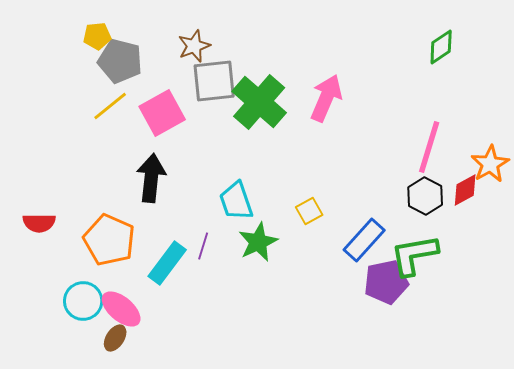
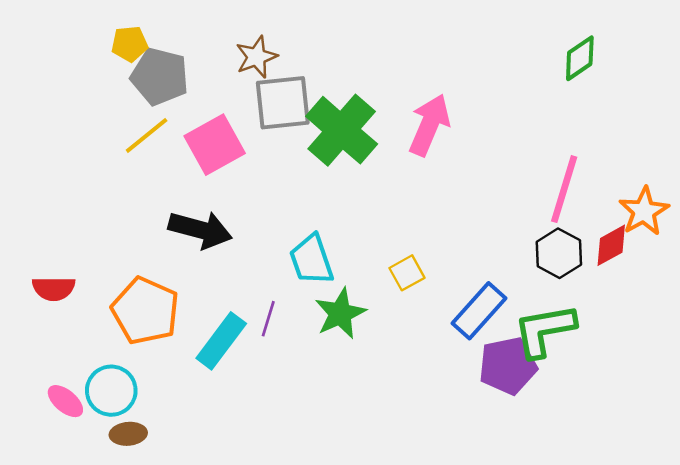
black arrow: (151, 178) -> (200, 230), turned 99
pink ellipse: (121, 309) -> (65, 401), moved, size x0.7
brown ellipse: (115, 338) -> (128, 434), moved, turned 52

